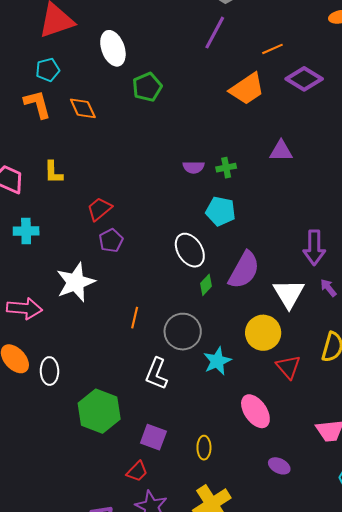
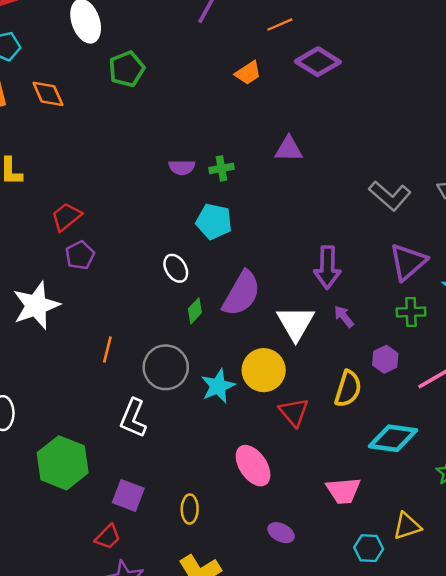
orange trapezoid: (247, 89) -> (248, 73), size x0.6
white ellipse: (190, 250) -> (176, 268), size x0.7
cyan star: (217, 361) -> (218, 386), moved

